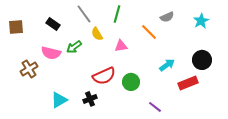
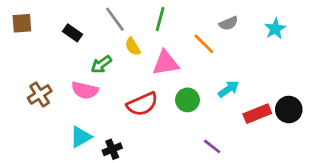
brown square: (16, 27) -> (22, 23), moved
pink triangle: (121, 46) -> (166, 63), size x1.5
pink semicircle: (51, 53) -> (85, 90), moved
black circle: (202, 60) -> (289, 110), moved
green circle: (131, 82) -> (187, 100), moved
black cross: (90, 99) -> (112, 149), moved

